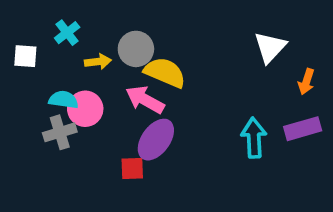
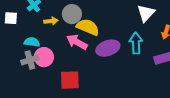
pink circle: (85, 109) -> (44, 57), moved
cyan arrow: (254, 138) -> (136, 43), moved
purple ellipse: (156, 140) -> (108, 48), moved, turned 35
red square: (132, 169) -> (70, 80), size x1.5

